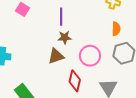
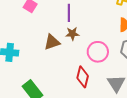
brown triangle: (56, 56) -> (52, 42), moved

